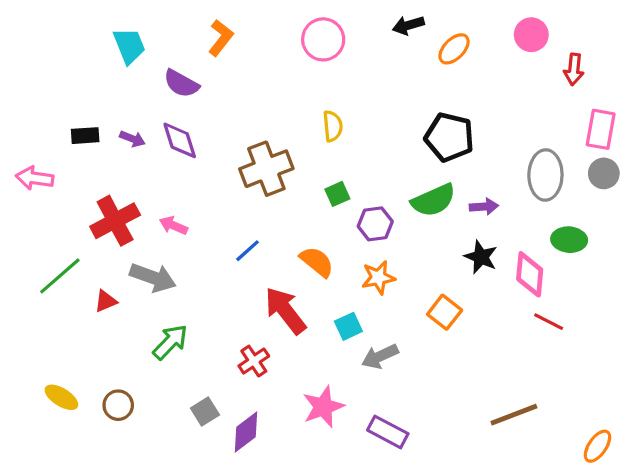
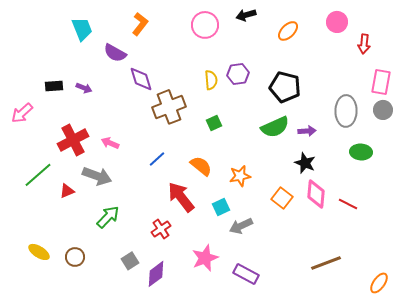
black arrow: (408, 25) -> (246, 15), moved
purple diamond: (180, 140) -> (141, 79), moved
pink arrow: (35, 178) -> (22, 113), turned -50
purple hexagon: (375, 224) -> (238, 74), moved
pink diamond: (530, 274) -> (316, 194), moved

